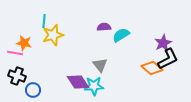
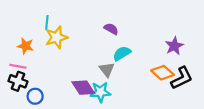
purple semicircle: (104, 27) -> (111, 29), turned 32
cyan semicircle: (121, 35) -> (122, 53), moved
pink line: (15, 53) -> (18, 66), moved
black L-shape: (168, 59) -> (182, 78), moved

